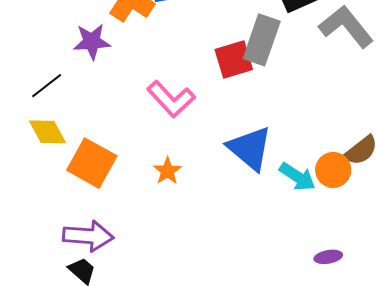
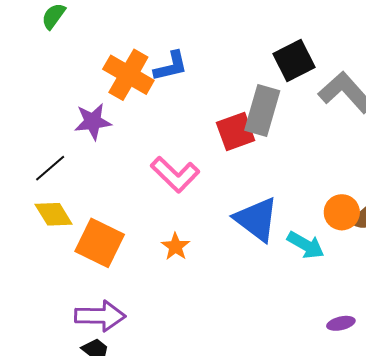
orange circle: (333, 170) -> (342, 212), moved

